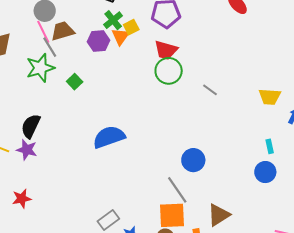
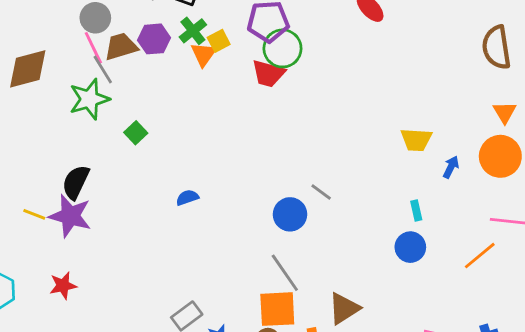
purple hexagon: (98, 41) -> (154, 39), moved
green circle: (169, 71) -> (282, 48), moved
green square: (75, 82) -> (136, 133), moved
gray line: (210, 90) -> (321, 192), moved
blue semicircle: (109, 137) -> (187, 198), size x0.5
purple star: (27, 150) -> (70, 216), size x1.4
blue circle: (193, 160) -> (290, 214), moved

